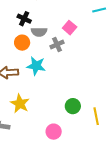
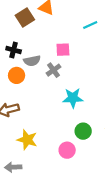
pink square: (70, 28) -> (63, 50), turned -32
cyan star: (36, 66) -> (73, 98), moved
pink circle: (54, 132) -> (67, 150), moved

